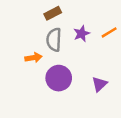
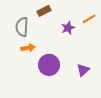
orange line: (109, 32) -> (89, 19), moved
gray semicircle: (54, 40) -> (22, 27), moved

